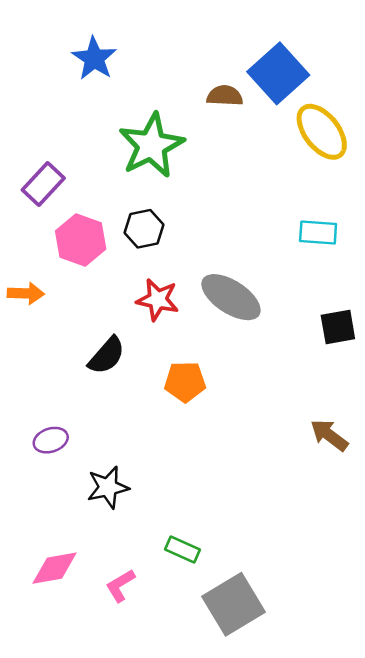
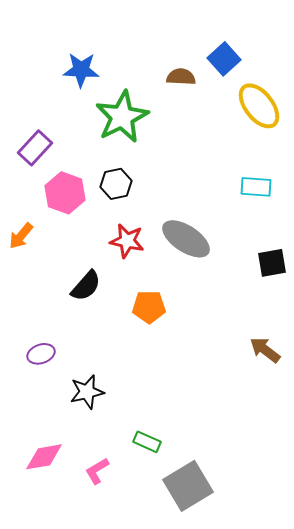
blue star: (94, 58) -> (81, 70), moved, turned -30
blue square: (278, 73) -> (224, 59), size x0.7
orange arrow: (26, 293) -> (21, 236), turned 128

